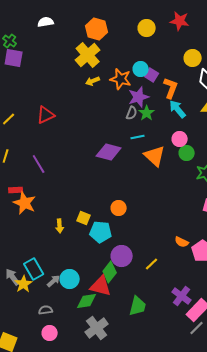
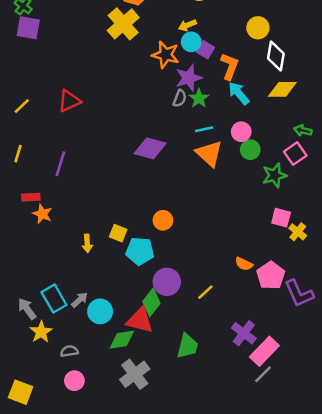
yellow arrow: (93, 81) -> (187, 25), moved
cyan line: (138, 137) -> (204, 129), moved
purple line: (39, 164) -> (60, 164), turned 48
orange star: (25, 203) -> (42, 214), size x0.7
gray arrow: (54, 281) -> (80, 300), moved
yellow star: (24, 284) -> (41, 332), moved

